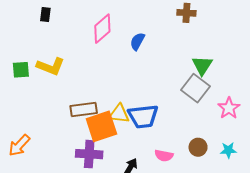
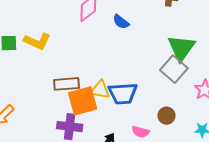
blue semicircle: (137, 41) -> (121, 22), turned -84
green triangle: (202, 65) -> (181, 48), size x1.4
brown circle: (198, 147) -> (167, 116), moved

